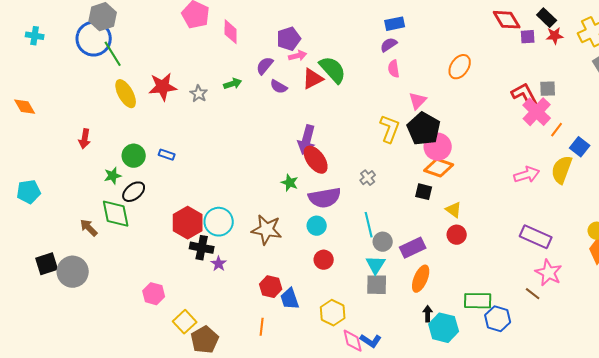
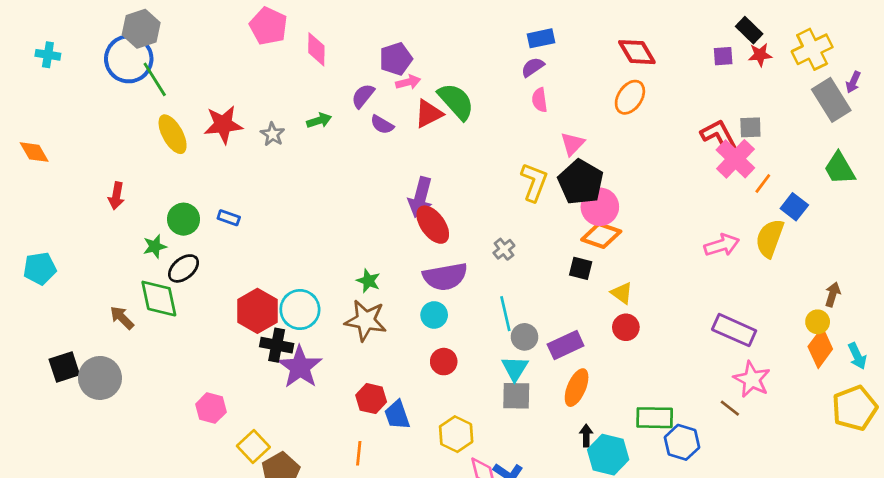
red diamond: (507, 20) -> (637, 52), moved
green star: (290, 183) -> (368, 281), moved
purple star: (219, 264) -> (300, 367), size x2.0

